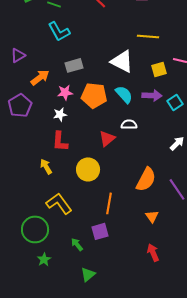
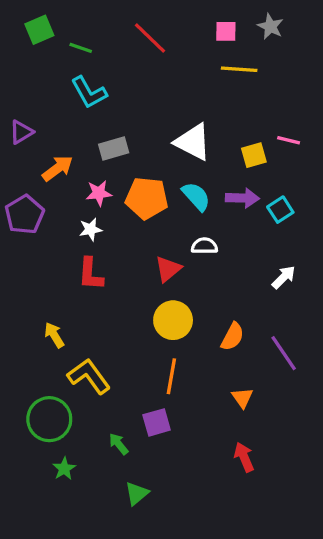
yellow line: (148, 36) -> (239, 69), moved
yellow arrow: (46, 166) -> (54, 335), moved
yellow circle: (88, 169) -> (173, 320), moved
orange semicircle: (146, 179) -> (232, 337), size x0.7

